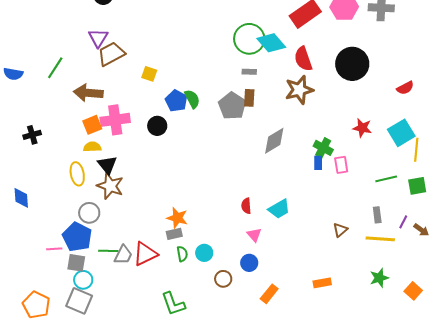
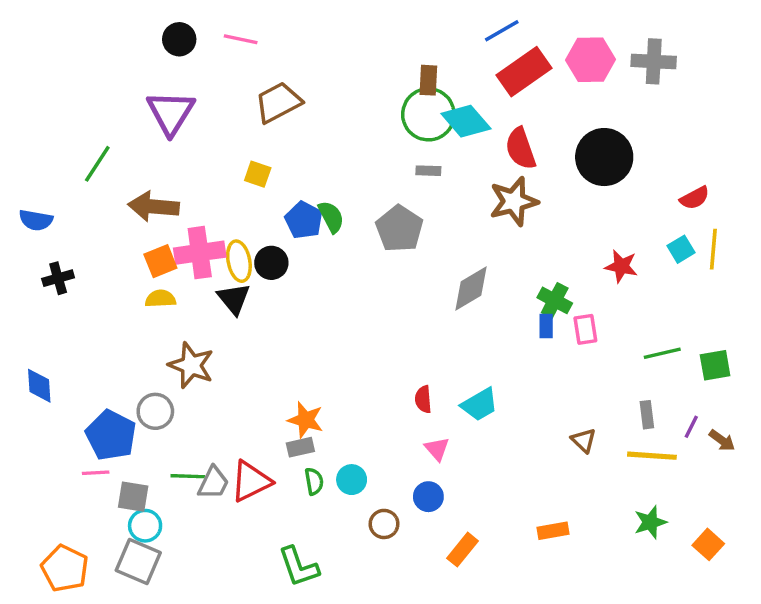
purple triangle: (98, 38) -> (171, 113), size x1.4
brown trapezoid: (111, 54) -> (278, 102), moved
blue semicircle: (13, 74) -> (36, 220), moved
brown rectangle: (249, 98) -> (428, 80), moved
cyan square: (401, 133) -> (681, 249), moved, size x0.6
yellow line: (416, 150) -> (713, 249), moved
black triangle: (107, 165) -> (234, 299), moved
yellow ellipse: (77, 174) -> (239, 261), moved
brown triangle: (340, 230) -> (584, 440), turned -35
blue pentagon: (77, 237) -> (111, 435), moved

